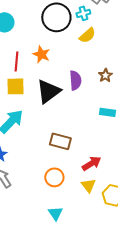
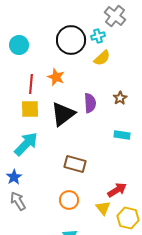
red arrow: (91, 163) -> (117, 190), moved

